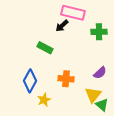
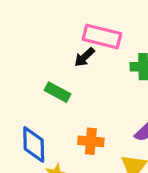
blue diamond: (30, 81) -> (34, 144), turned -30

